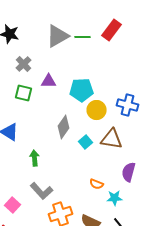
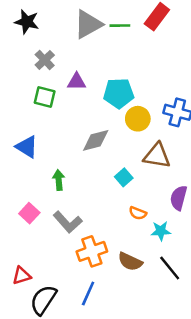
gray diamond: (64, 127) -> (96, 140), turned 40
cyan square: (86, 142) -> (124, 177), moved
pink square: (12, 205) -> (29, 213), moved

